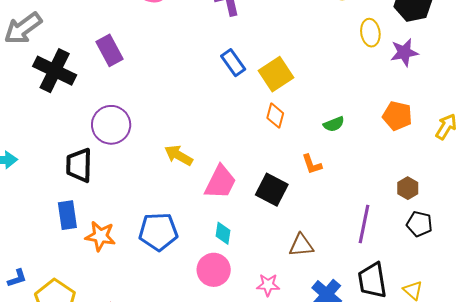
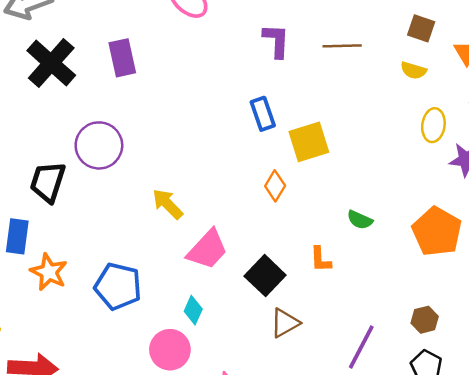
orange diamond: (275, 116) -> (275, 186), moved
orange pentagon: (397, 116) -> (437, 232), size x1.4
green semicircle: (334, 124) -> (360, 220), turned 30
brown triangle: (301, 245) -> (285, 323), moved, turned -40

